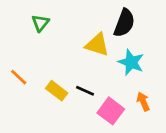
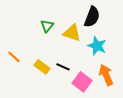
green triangle: (40, 23) -> (47, 26), moved
orange arrow: (143, 102) -> (106, 75), size x1.5

